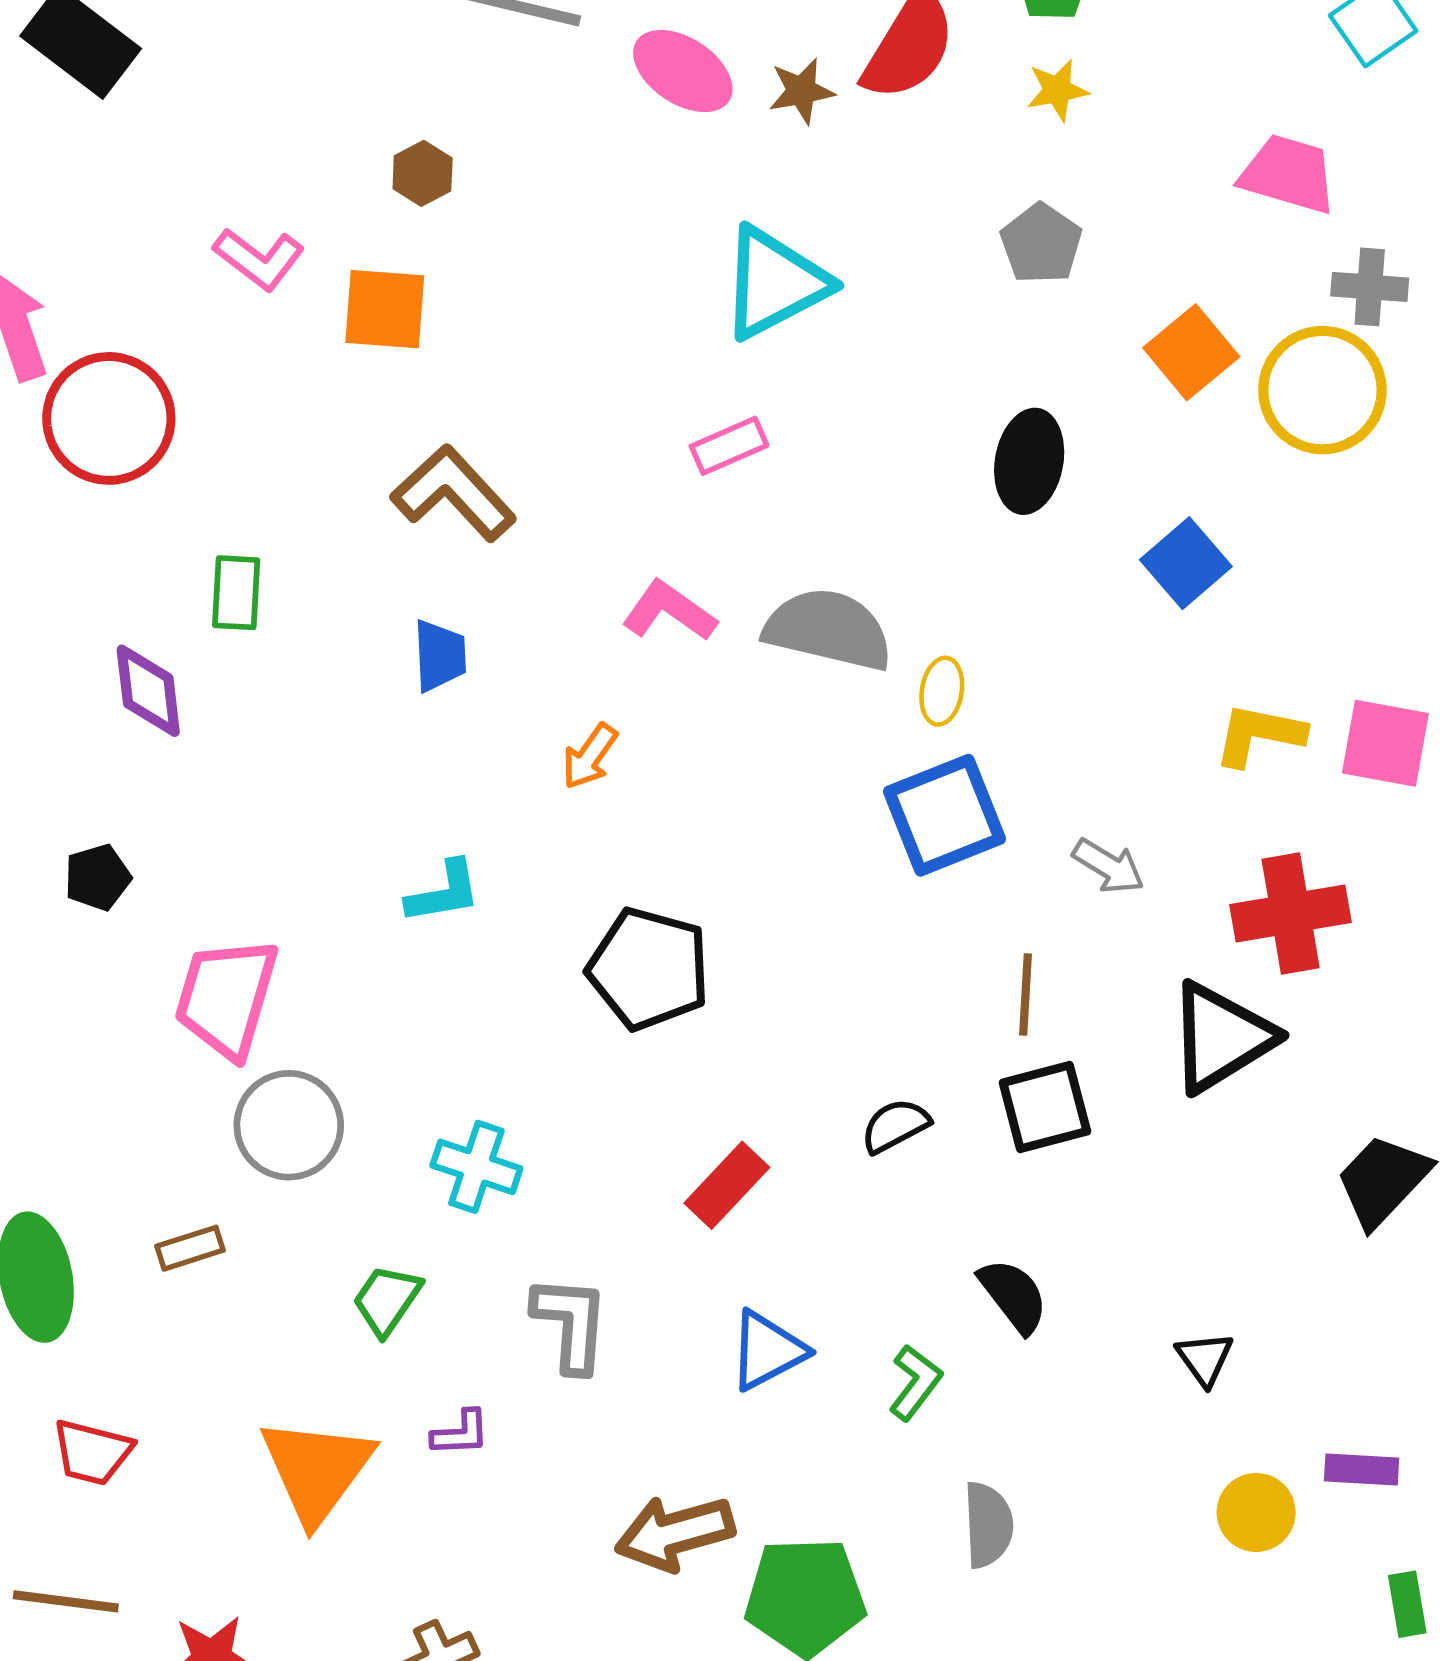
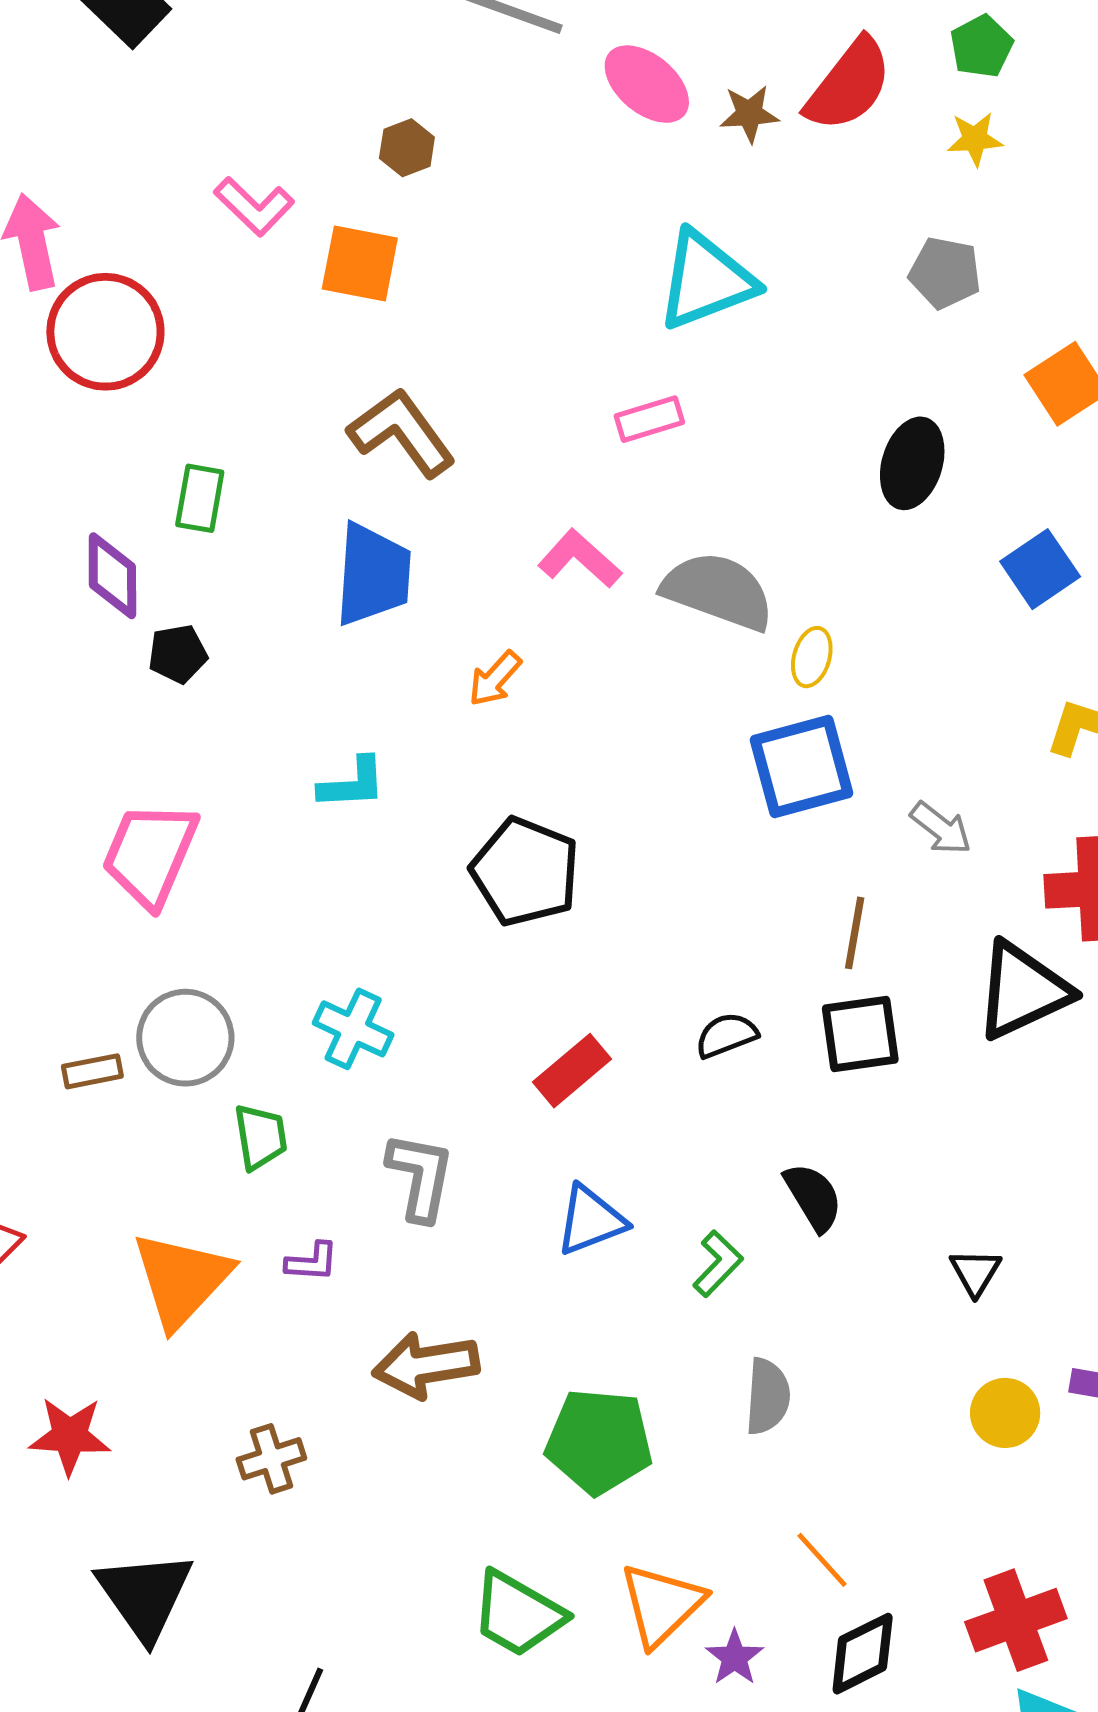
gray pentagon: (1041, 244) -> (945, 273), turned -30
blue trapezoid: (440, 656) -> (373, 575), size x1.6
black pentagon: (98, 877) -> (178, 654), moved
gray circle: (289, 1125) -> (185, 1038), moved
green trapezoid: (387, 1300) -> (261, 1137), turned 130
brown arrow: (675, 1533) -> (426, 1365), moved

